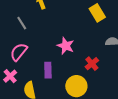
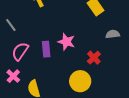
gray line: (22, 23) -> (11, 25), moved
purple rectangle: (48, 70) -> (46, 49), moved

